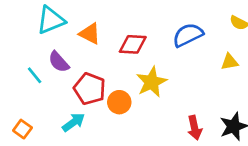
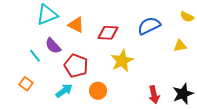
orange circle: (119, 102) -> (98, 91), moved
orange square: (22, 129) -> (26, 84), moved

